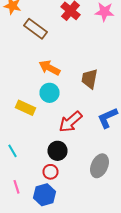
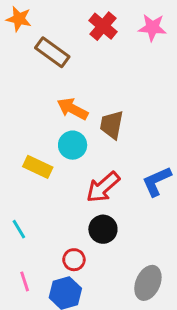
brown trapezoid: (90, 79) -> (112, 125), moved
black circle: (58, 151) -> (103, 229), moved
gray ellipse: (100, 166) -> (148, 283), moved

